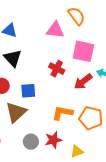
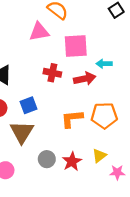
red arrow: (83, 82) -> (85, 79), turned -138
red star: (53, 140) -> (72, 161), moved

